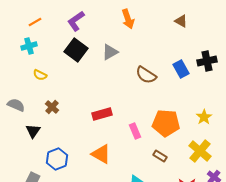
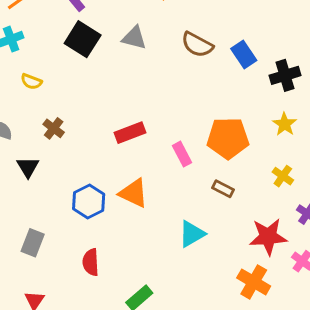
gray triangle: (110, 52) -> (134, 38), turned 48
black cross: (207, 61) -> (285, 75), moved
brown semicircle: (146, 75) -> (197, 45), moved
yellow cross: (200, 151) -> (283, 176), size x0.6
blue hexagon: (57, 159) -> (89, 201), moved

